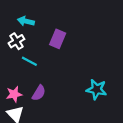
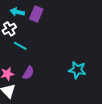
purple rectangle: (58, 39) -> (36, 14), moved

